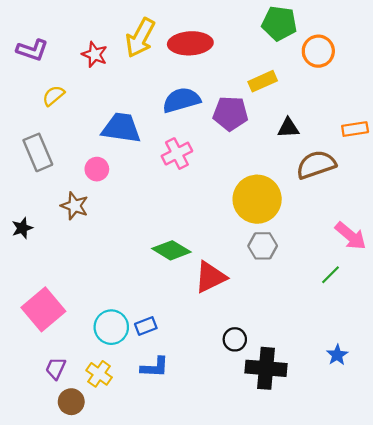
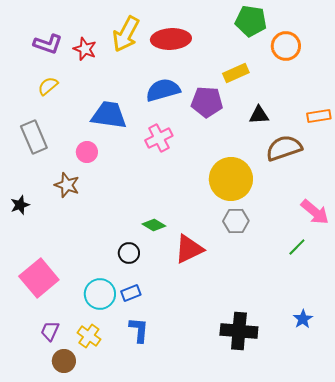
purple L-shape: (32, 50) -> (48, 44), moved
green diamond: (171, 250) -> (154, 225), size x0.7
black circle: (235, 339) -> (129, 253), moved
blue L-shape: (155, 367) -> (139, 330), turned -88

